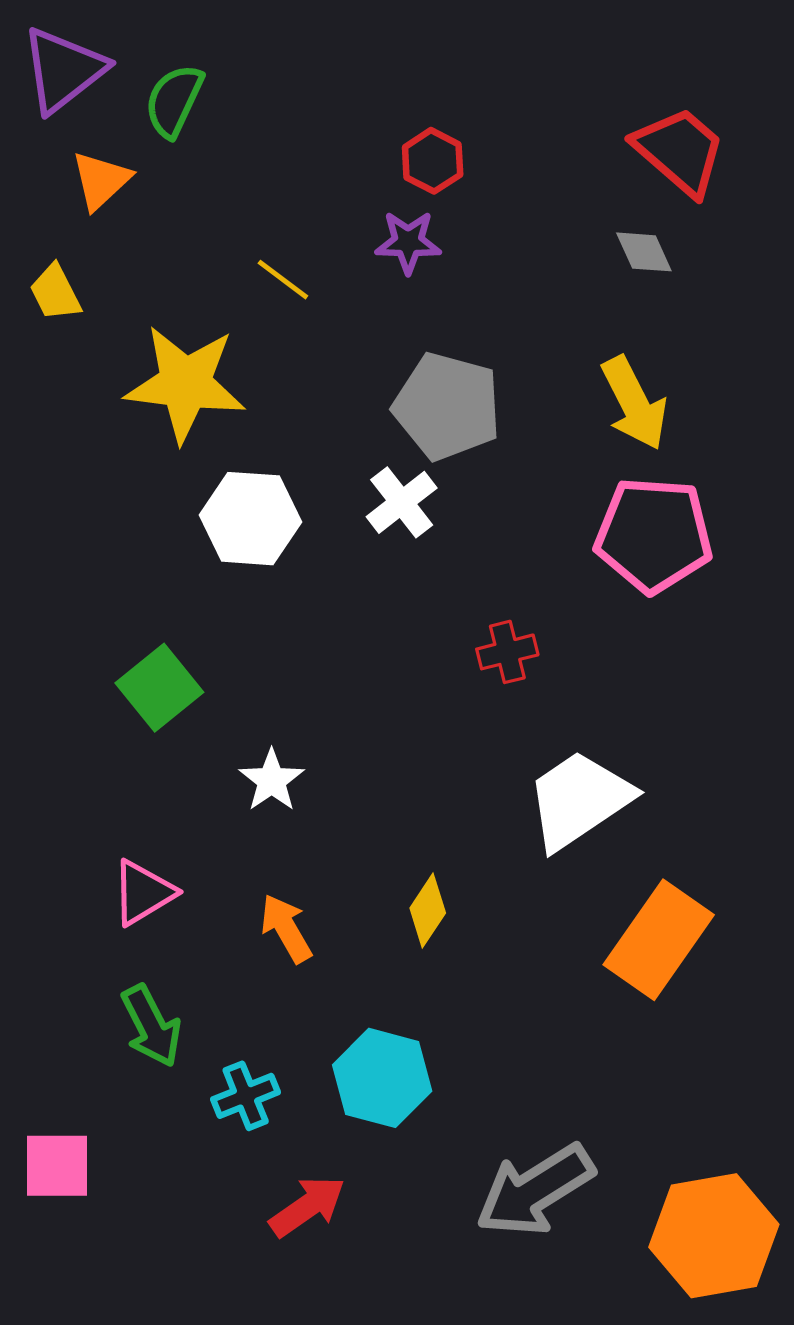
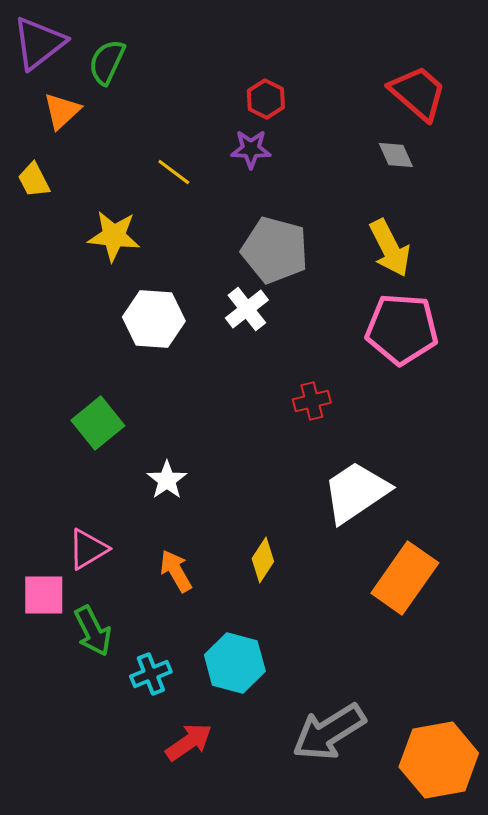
yellow star: (185, 384) -> (114, 236), size x0.7
pink square: (57, 1166) -> (44, 595), moved

